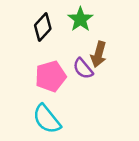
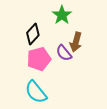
black diamond: (43, 27) -> (33, 34), moved

